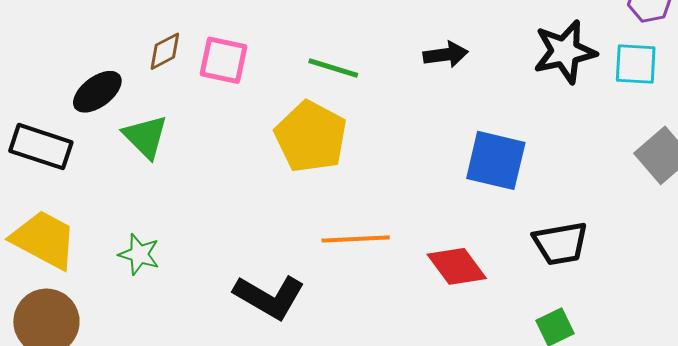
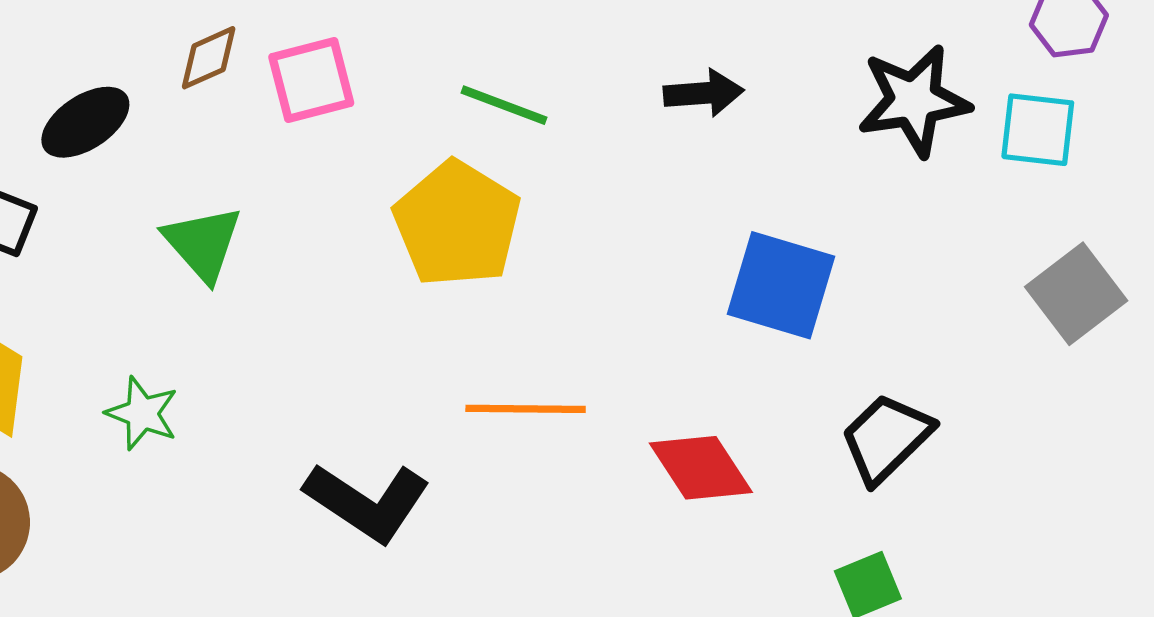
pink square: (224, 60) -> (311, 80), turned -30
green triangle: (145, 137) -> (203, 243), moved
black trapezoid: (560, 243) -> (886, 438), turned 142

